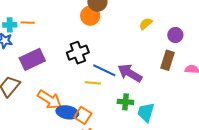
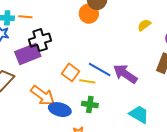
black cross: (78, 53) -> (40, 40), moved
green cross: (125, 102) -> (90, 105), moved
cyan trapezoid: (146, 112) -> (139, 114), turned 100
orange square: (83, 115) -> (70, 72), moved

